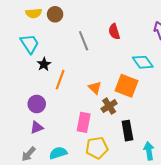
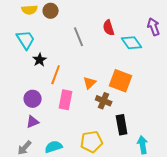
cyan diamond: (143, 62) -> (132, 43), moved
orange triangle: (95, 88) -> (90, 83), turned 32
brown cross: (109, 106) -> (104, 101), turned -35
pink rectangle: (84, 122) -> (66, 100), moved

